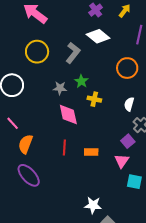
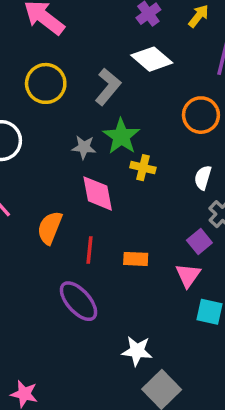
green star: (81, 81) -> (121, 136), size x1.5
orange semicircle: (26, 144) -> (50, 228), moved
purple ellipse: (29, 175) -> (78, 301), moved

